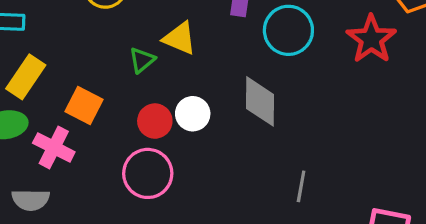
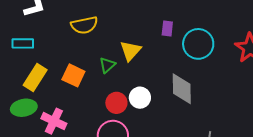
yellow triangle: (180, 38) -> (130, 51), turned 50
orange square: (84, 106) -> (73, 75), moved

